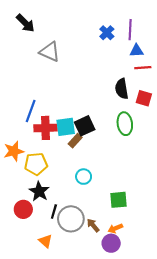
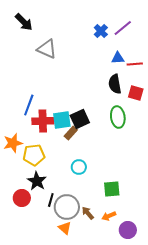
purple line: (130, 30) -> (123, 28), turned 48
blue triangle: (136, 51) -> (118, 58), moved
orange triangle: (45, 241) -> (65, 228), moved
purple circle: (111, 243) -> (128, 230), moved

